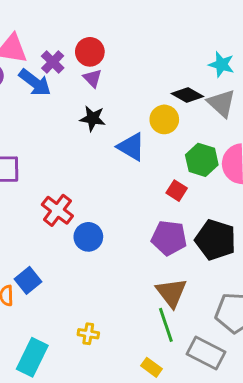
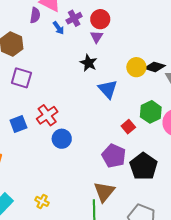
blue arrow: (35, 83) -> (58, 28), size x0.6
black diamond: (187, 95) -> (155, 67), turned -30
yellow circle: (164, 119) -> (136, 67), moved
blue square: (28, 280) -> (18, 124), moved

